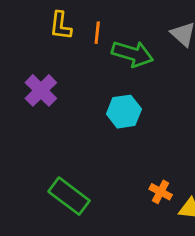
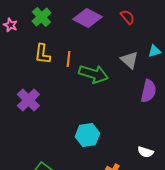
cyan hexagon: (124, 112) -> (87, 135), moved

